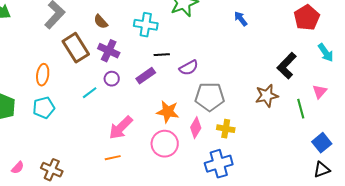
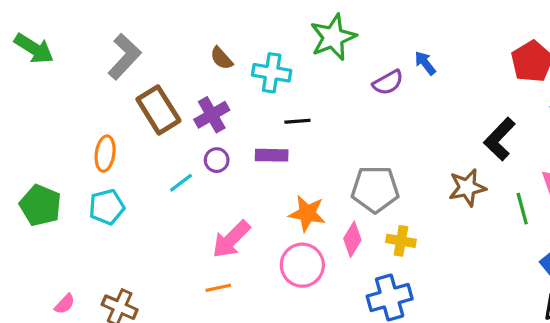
brown semicircle: (101, 22) -> (221, 58), moved
purple cross: (109, 51) -> (212, 115), turned 35
purple semicircle: (189, 68) -> (388, 82), moved
purple rectangle: (146, 76) -> (272, 155), turned 36

